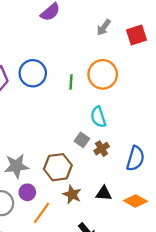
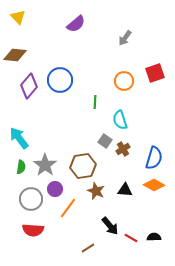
red square: (137, 35) -> (155, 73), moved
orange circle: (103, 74) -> (124, 81), size x0.7
green line: (71, 82) -> (95, 102), moved
gray star: (16, 166) -> (45, 165), turned -30
orange diamond: (135, 201) -> (154, 185), moved

